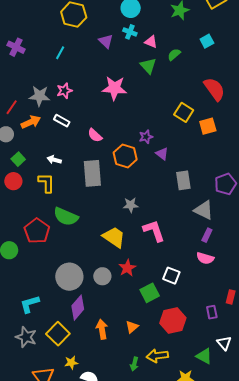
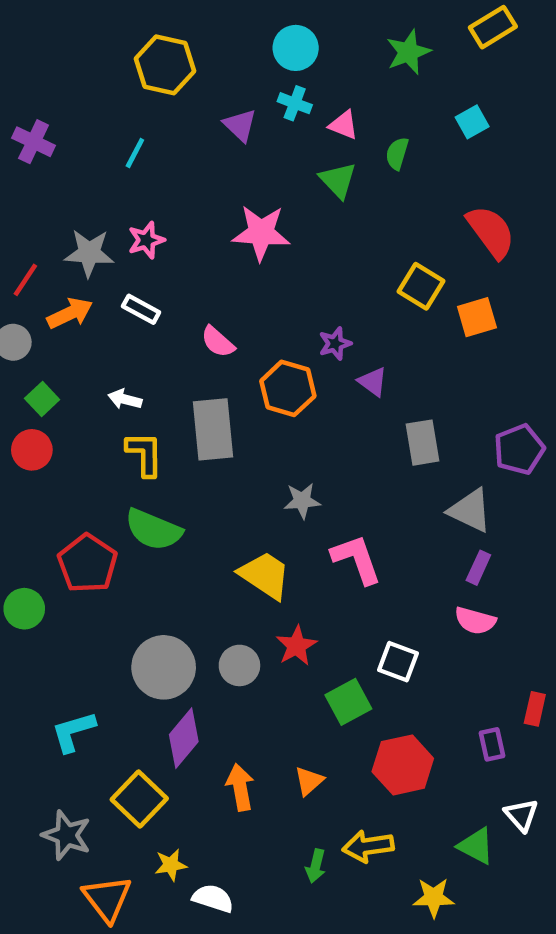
green semicircle: (174, 54) -> (397, 154), turned -32
yellow L-shape: (46, 183) -> (145, 454), moved
gray star: (26, 337) -> (67, 835), moved

